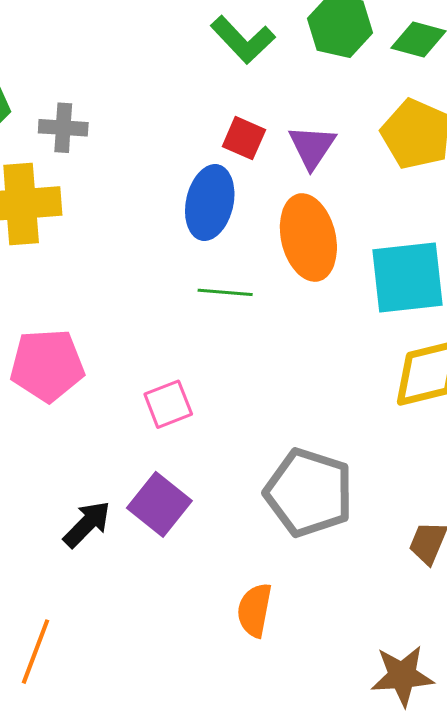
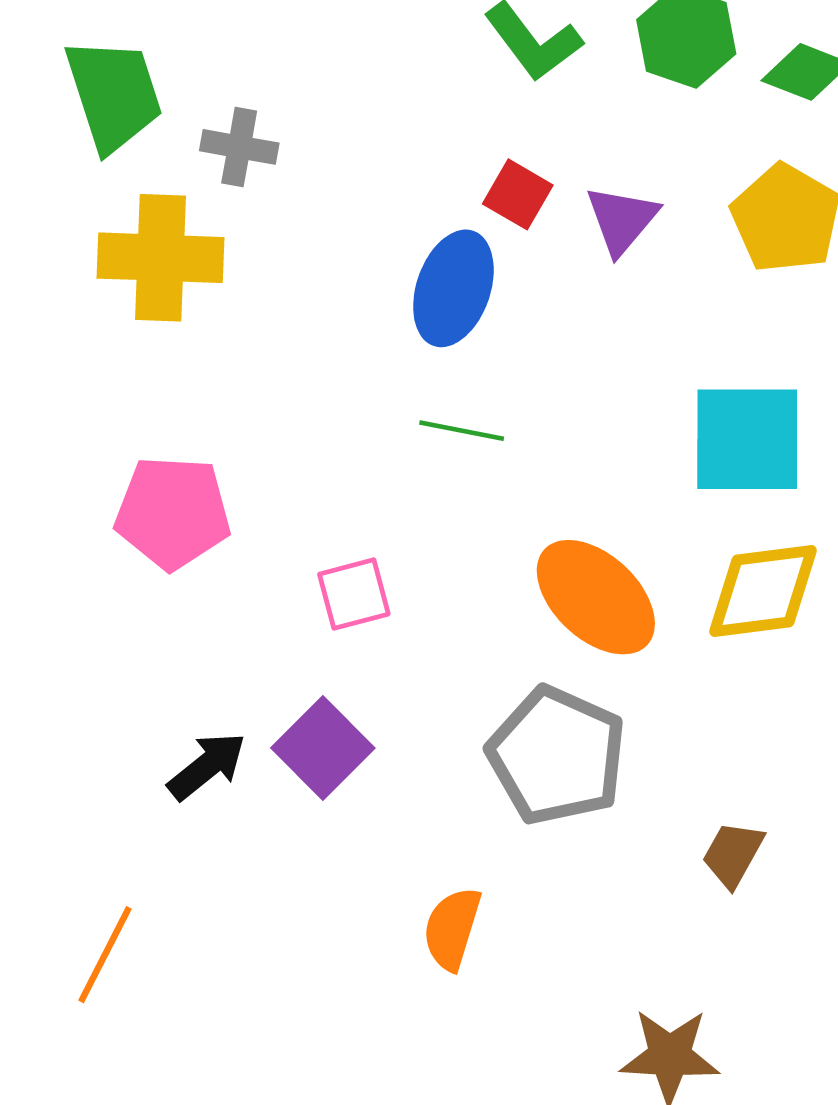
orange ellipse: (308, 238) -> (596, 597), moved, turned -40

